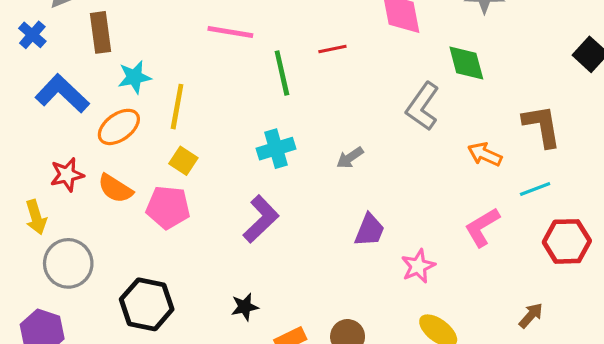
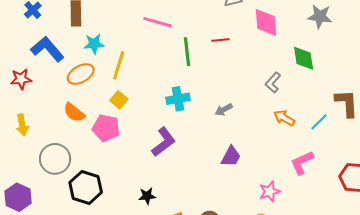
gray L-shape: (423, 106) -> (273, 83), size x0.7
orange arrow: (485, 154) -> (284, 118), moved
red star: (67, 175) -> (21, 79), moved
cyan line: (535, 189) -> (319, 122), moved, turned -30
gray circle: (68, 263) -> (55, 159), moved
pink star: (418, 266) -> (270, 192), moved

